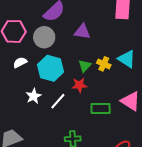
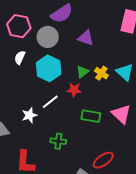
white semicircle: (20, 62) -> (20, 58), turned -48
white star: (34, 96) -> (29, 115), moved

